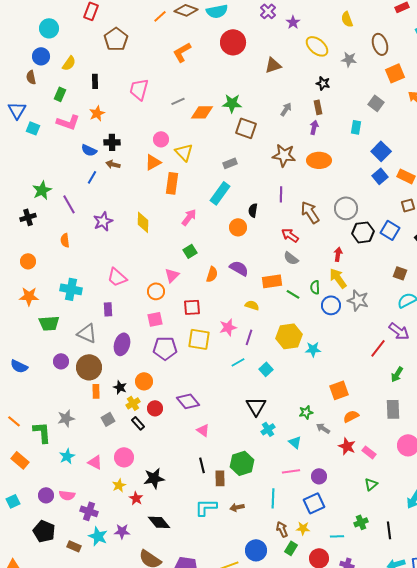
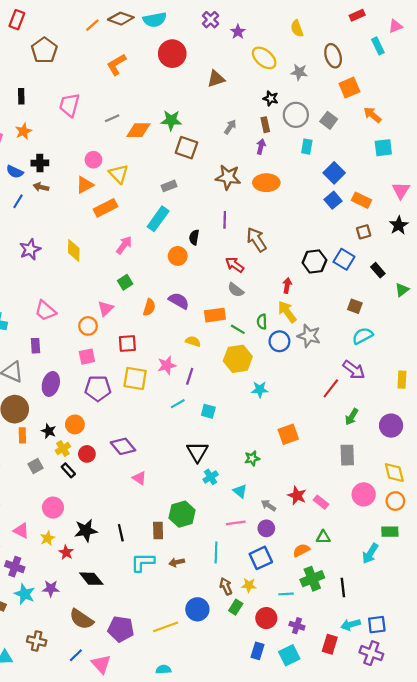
orange rectangle: (172, 183) -> (106, 208), turned 55
gray circle: (346, 208) -> (296, 115), moved
yellow hexagon: (289, 336) -> (238, 359), moved
cyan square: (266, 369) -> (208, 411), turned -32
orange semicircle: (351, 416) -> (301, 550), moved
gray arrow: (323, 428) -> (269, 505), moved
pink triangle: (95, 462) -> (21, 531), moved
black line: (202, 465) -> (121, 533), moved
green triangle: (371, 484) -> (323, 537), turned 40
green cross: (361, 522) -> (312, 579), size x1.5

